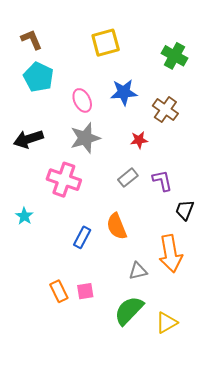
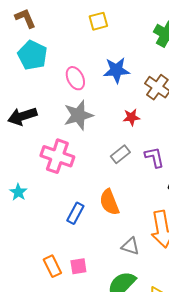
yellow square: (106, 43) -> (98, 21), size x0.7
gray triangle: (138, 271) -> (130, 246), turned 30

